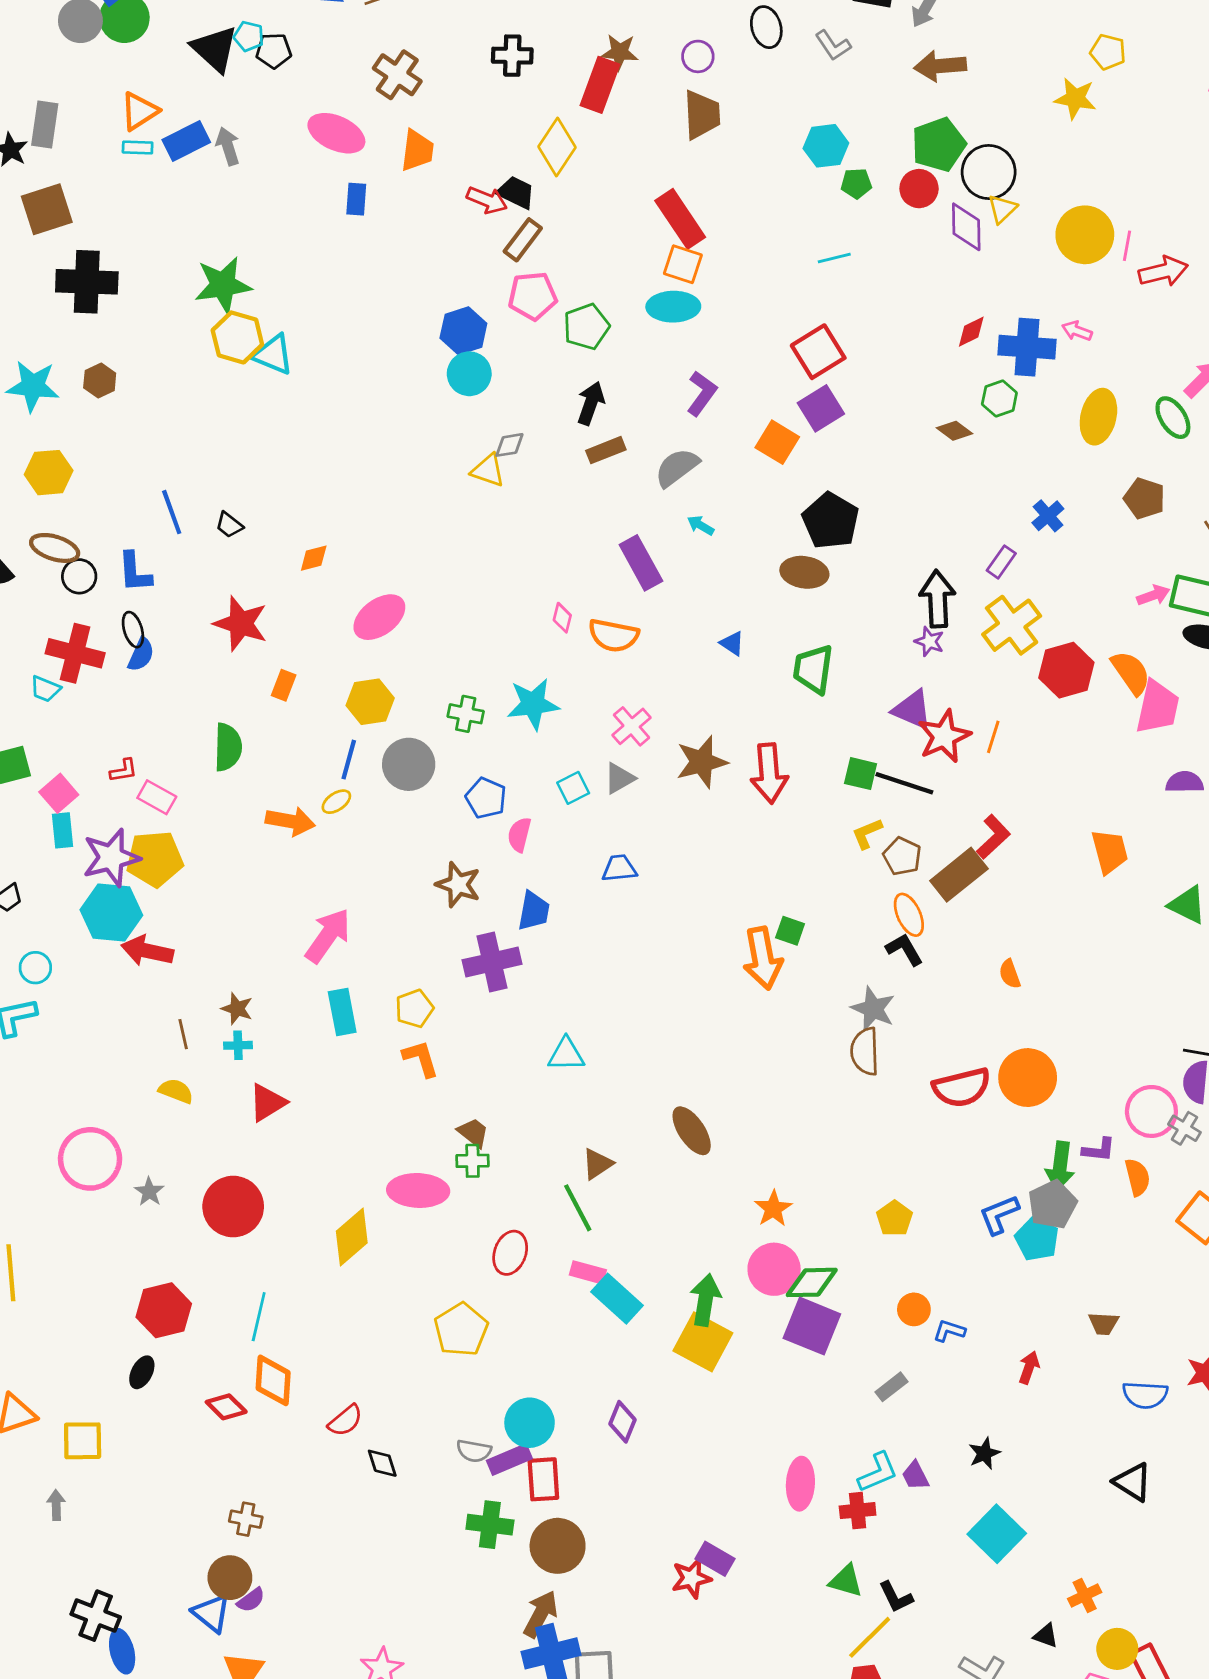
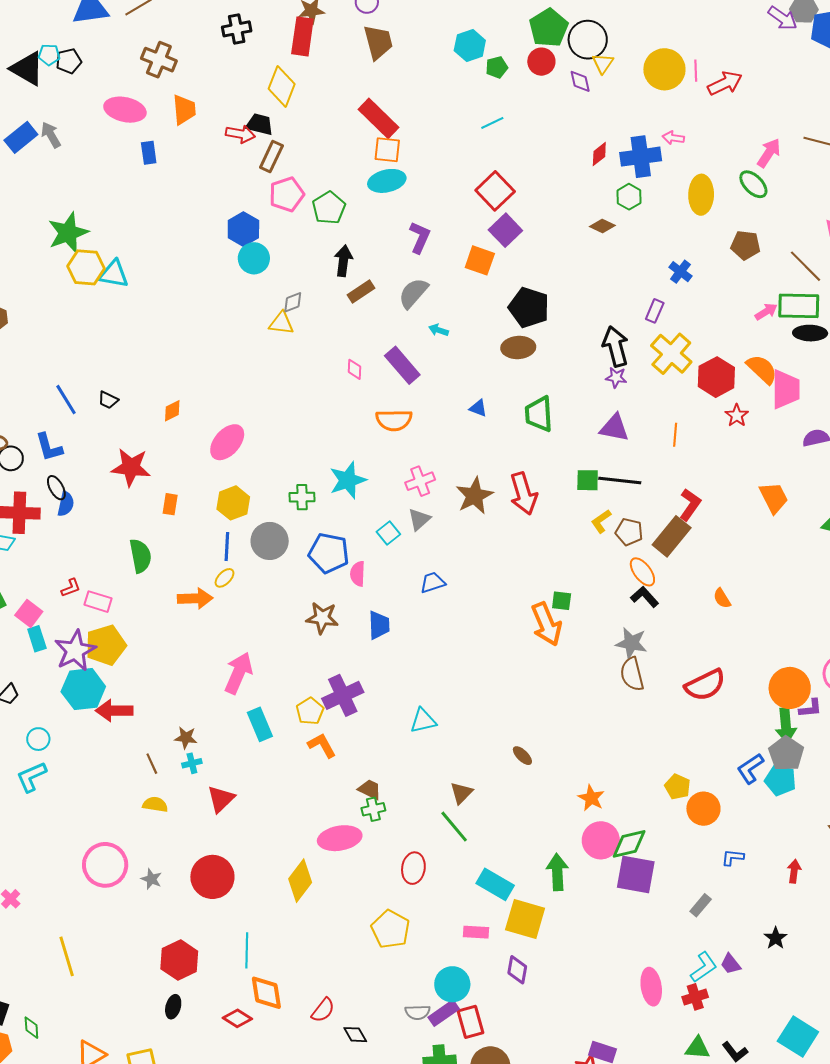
purple diamond: (966, 227) -> (580, 81), size x0.7
pink diamond: (562, 618) -> (355, 369), moved
pink cross: (632, 726) -> (420, 481), turned 32
red star: (944, 736) -> (737, 415), moved, size x0.6
blue pentagon: (486, 798) -> (329, 553), size x1.4
purple cross: (492, 962) -> (343, 695), moved
orange circle: (1028, 1078) -> (790, 688), moved
brown ellipse: (692, 1131) -> (522, 756), size x0.6
pink rectangle: (588, 1272) -> (476, 932), moved
orange circle: (914, 1309) -> (703, 809), moved, size x1.4
yellow square: (703, 1342) -> (525, 919), moved
cyan square: (997, 1534) -> (798, 1037), moved

